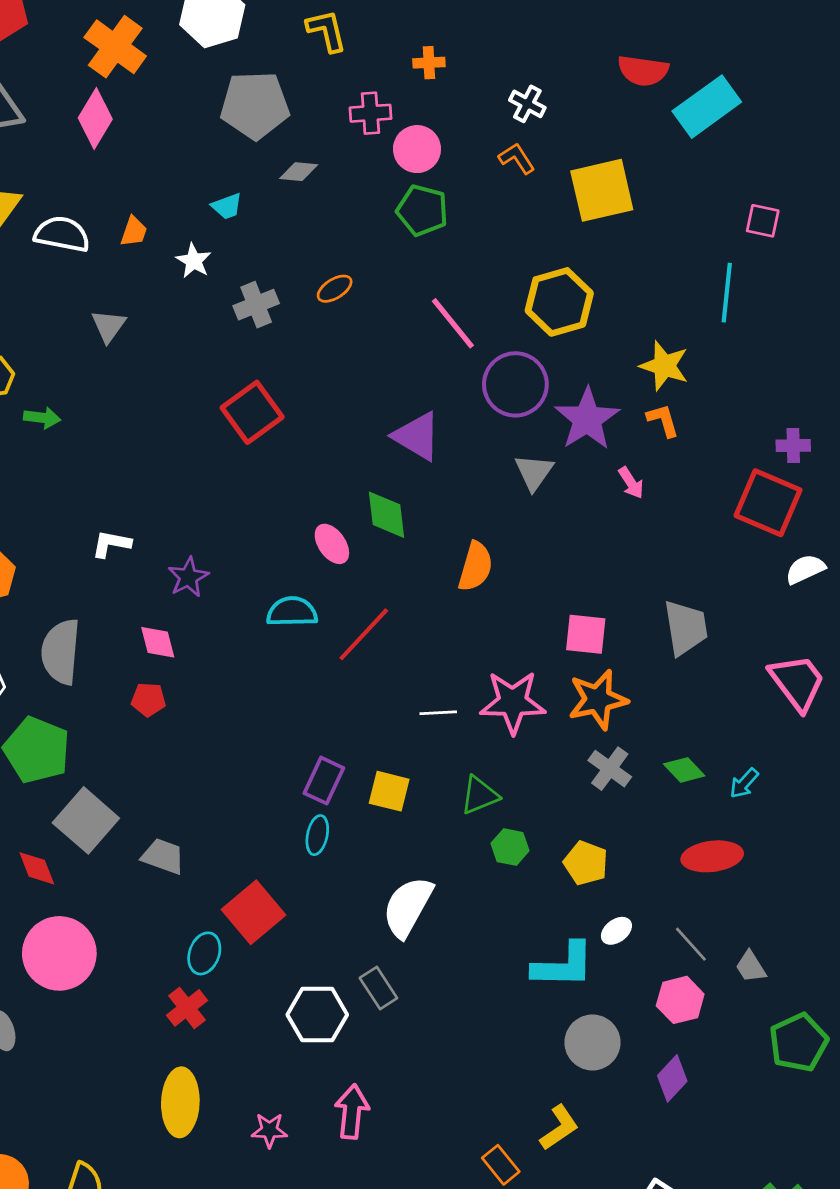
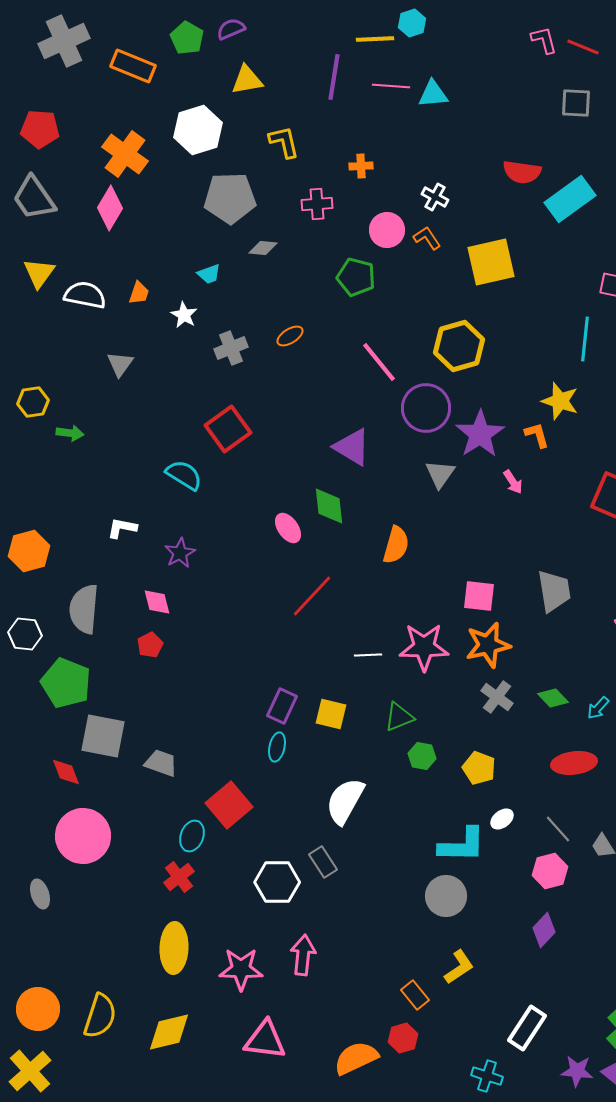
pink circle: (417, 149) -> (387, 230), moved
yellow star: (664, 366) -> (560, 401), moved
cyan semicircle: (292, 612) -> (184, 475), moved, turned 33
red pentagon: (148, 699) -> (150, 645), turned -30
gray square: (86, 820) -> (103, 736), turned -30
gray circle: (592, 1042) -> (446, 896), moved
pink star: (269, 1130) -> (241, 969), size x1.6

